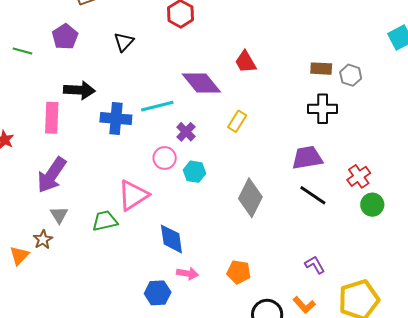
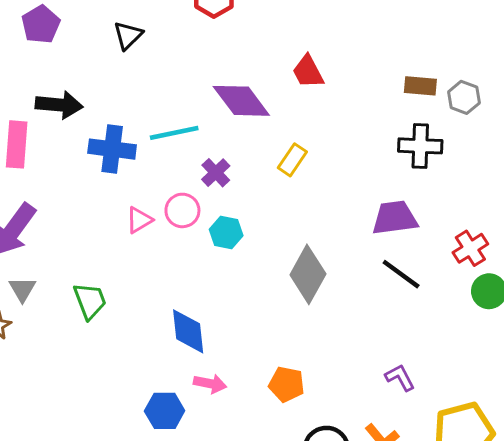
pink triangle: (133, 195) -> (139, 220), moved, size x0.6
green trapezoid: (105, 221) -> (90, 301), turned 80

